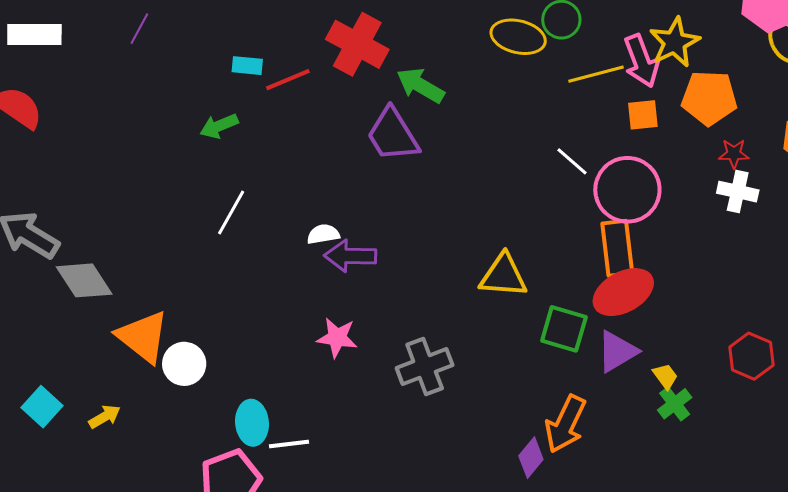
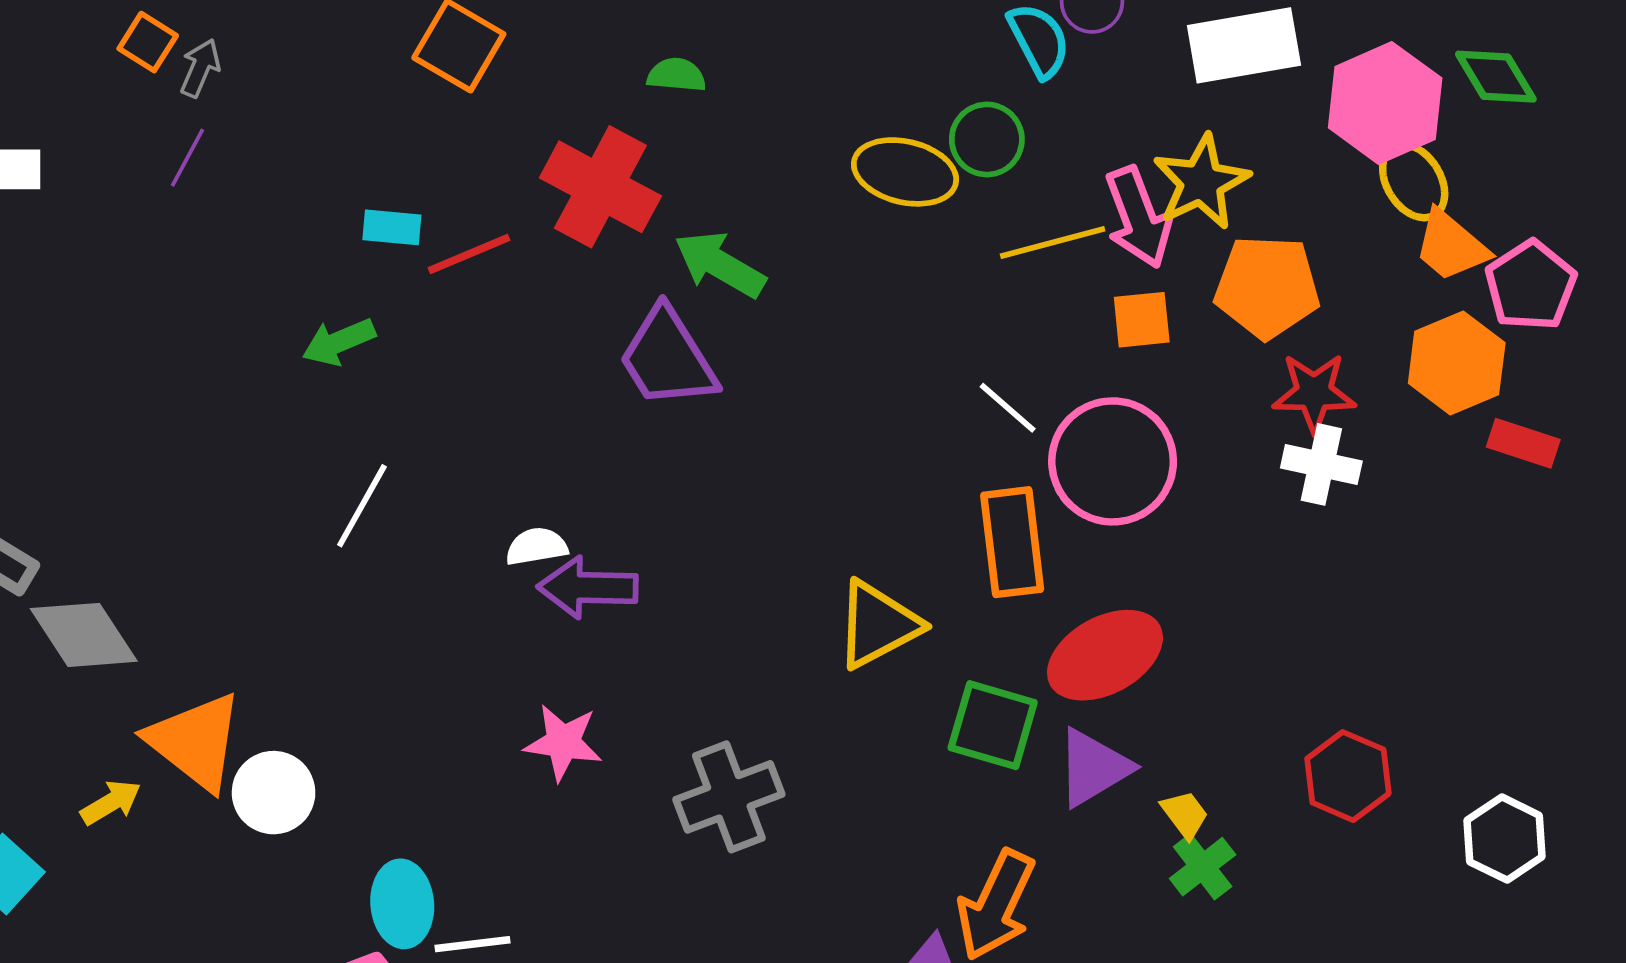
red star: (734, 154) -> (1314, 393), size x1.4
orange rectangle: (617, 248) -> (1012, 542), moved
yellow triangle: (503, 276) -> (878, 625), turned -32
yellow arrow: (105, 417) -> (111, 802), moved

